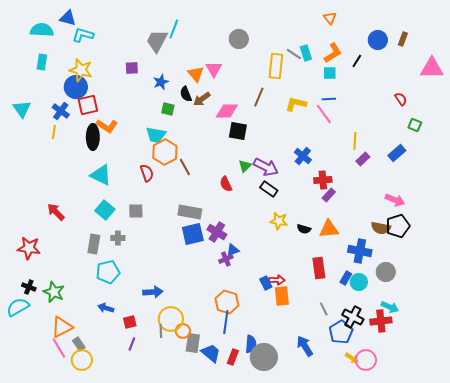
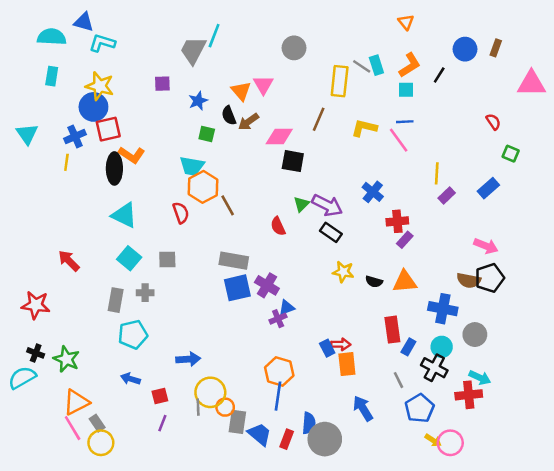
blue cross: (61, 111) -> (75, 136), turned 30
blue rectangle: (346, 278) -> (408, 347), moved
black cross: (353, 317) -> (434, 368), moved
blue arrow: (305, 346) -> (363, 408), moved

